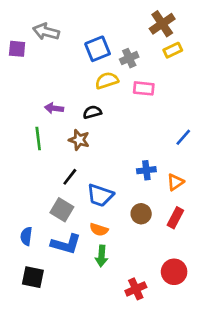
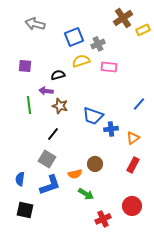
purple square: (17, 49) -> (25, 66), moved
yellow rectangle: (173, 50) -> (143, 30), moved
purple arrow: (54, 108) -> (46, 91), moved
black semicircle: (92, 112) -> (58, 75), moved
blue trapezoid: (100, 195) -> (93, 116), moved
brown circle: (141, 214) -> (95, 164), moved
orange semicircle: (99, 230) -> (75, 174), turned -32
blue L-shape: (66, 244) -> (50, 185), turned -35
green arrow: (102, 256) -> (86, 194), moved, turned -63

